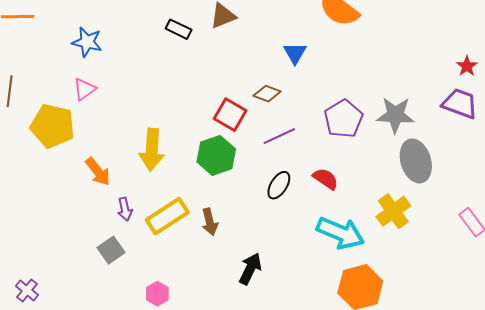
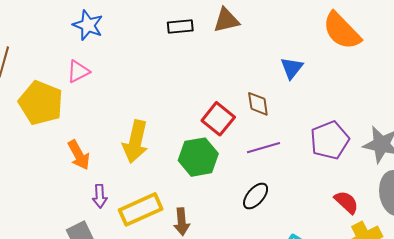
black rectangle: (179, 29) -> (180, 27), turned -40
brown diamond: (267, 94) -> (258, 104), turned 52
red semicircle: (326, 179) -> (346, 202), moved

